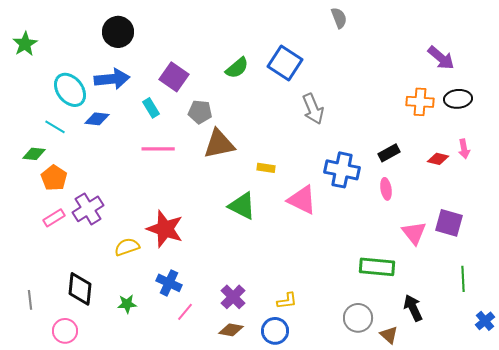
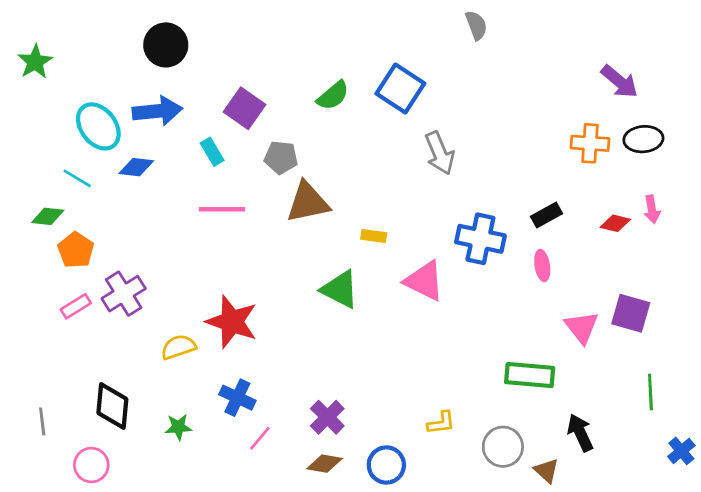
yellow L-shape: (287, 301) -> (441, 423), moved

